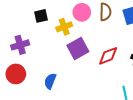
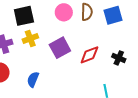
black square: (41, 16) -> (24, 16), size x1.5
yellow cross: (64, 27) -> (30, 38), moved

